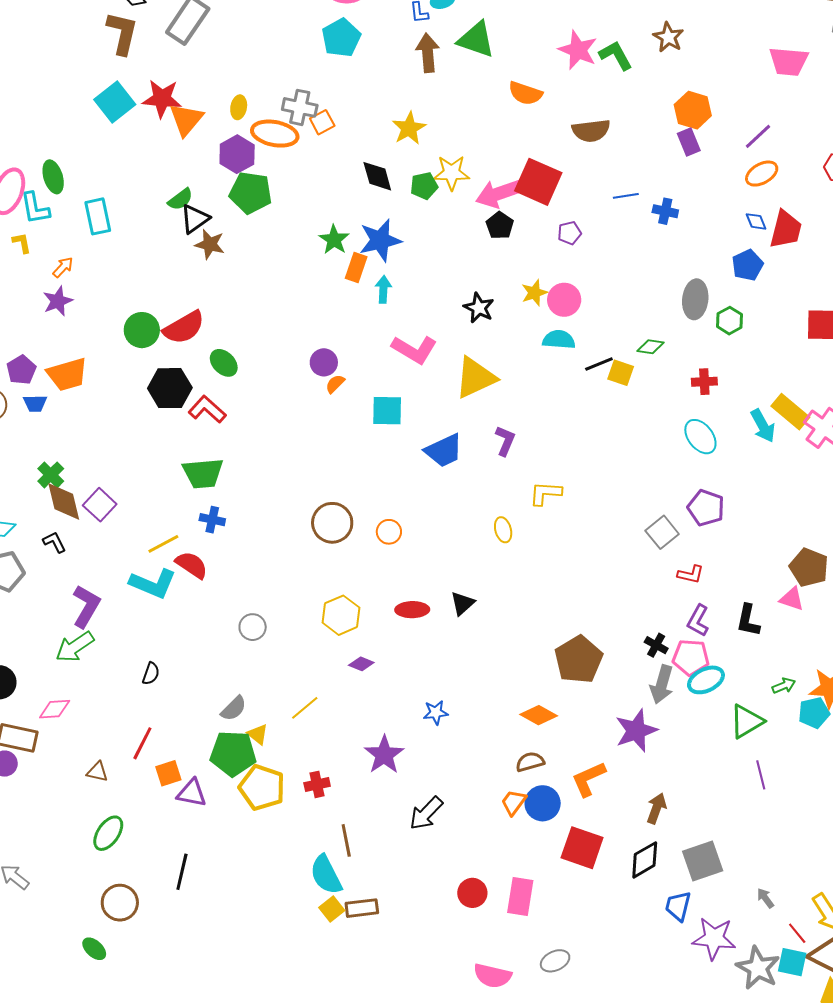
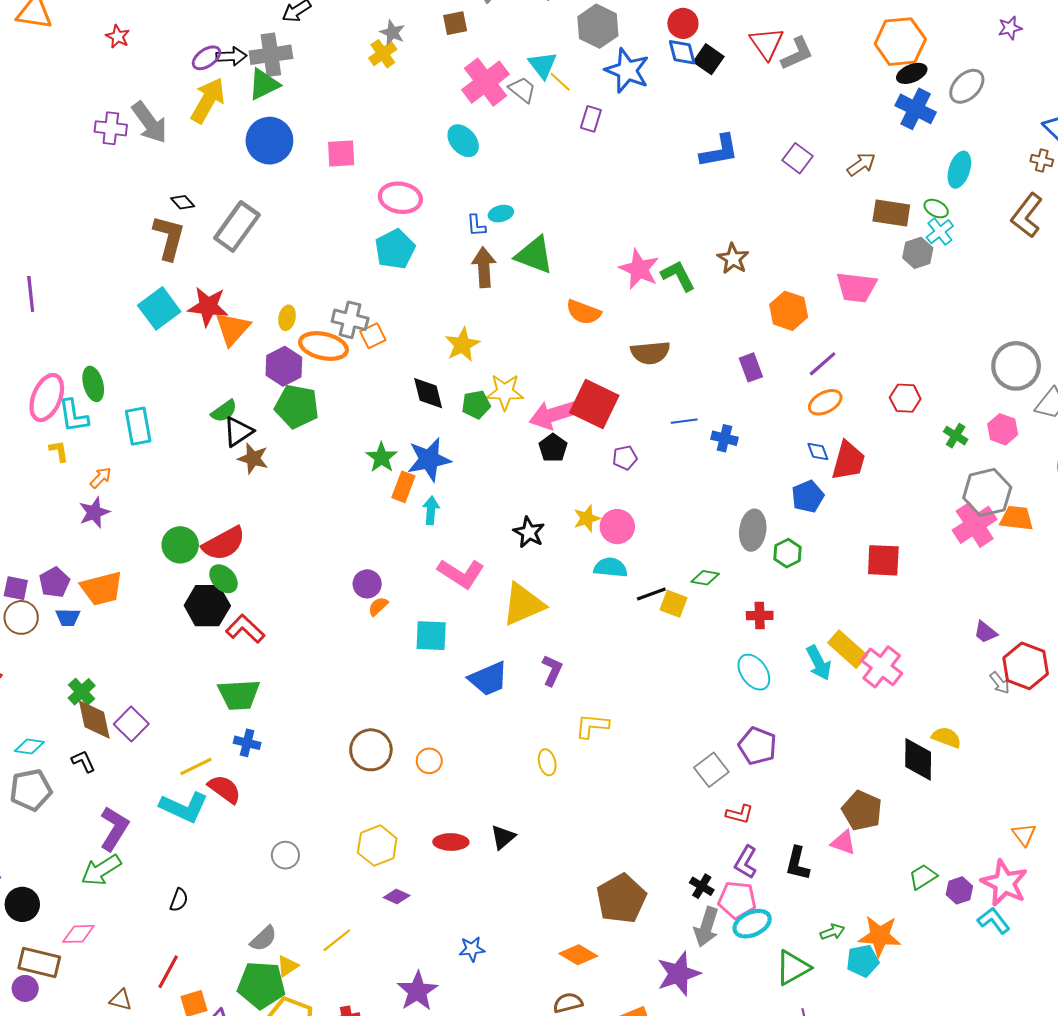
orange hexagon: (693, 110) -> (789, 311), moved
green ellipse: (224, 363) -> (224, 579), moved
yellow triangle: (258, 734) -> (288, 966), turned 45

